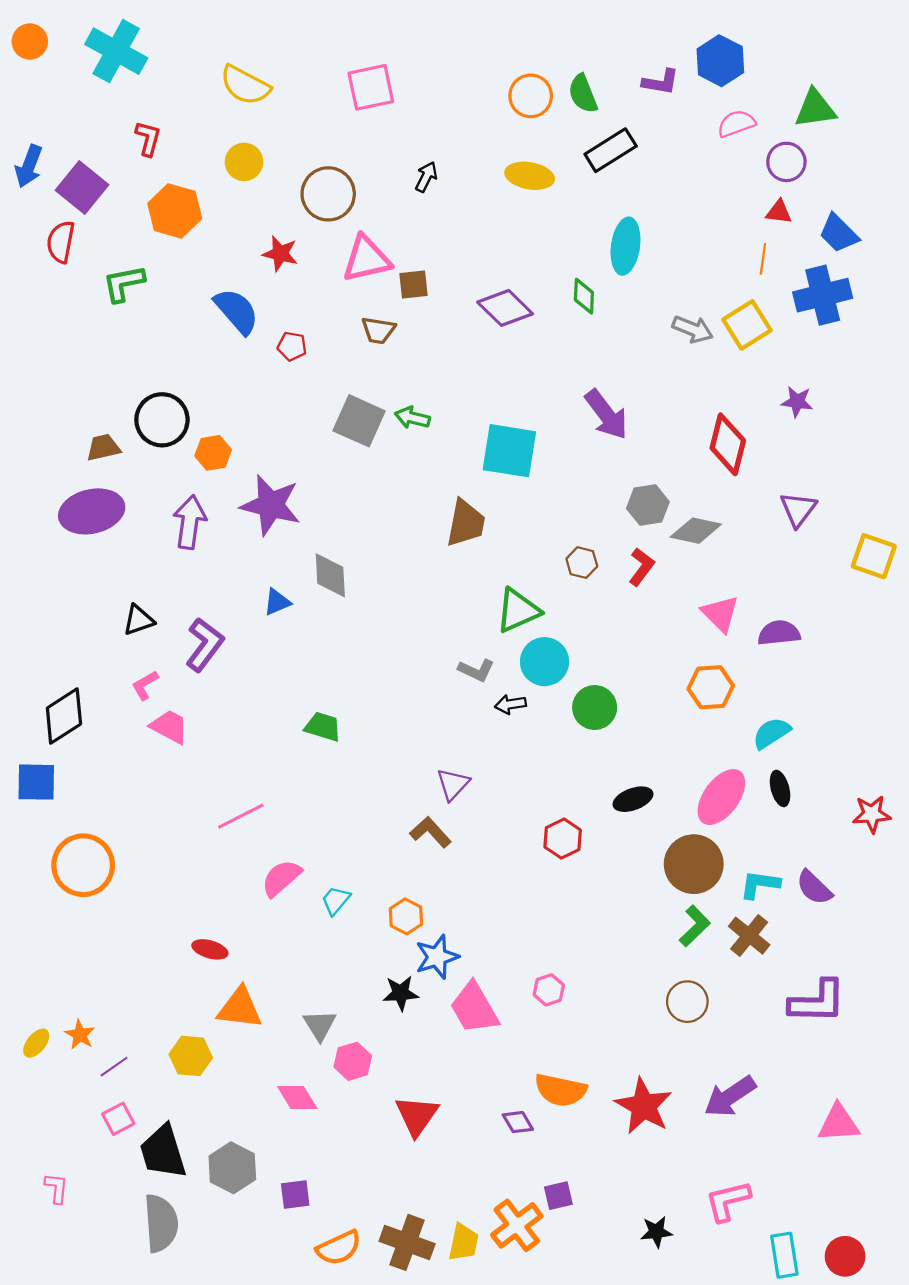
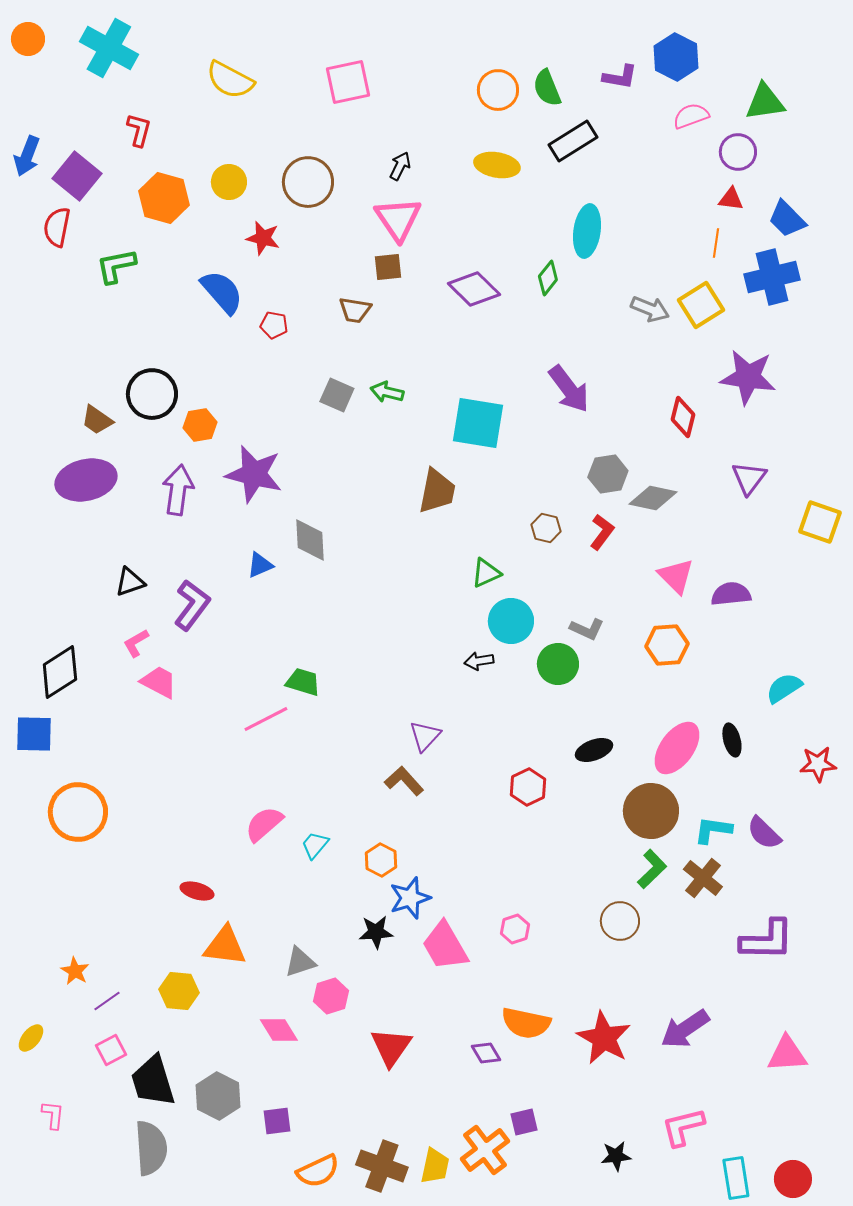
yellow circle: (244, 162) -> (229, 182), moved
pink triangle: (367, 259) -> (398, 219), moved, turned -51
green diamond: (584, 296) -> (548, 278), turned 36
purple star: (797, 402) -> (748, 377), size x1.8
gray square: (359, 421) -> (337, 395), size x0.7
red diamond: (728, 444) -> (683, 417), size x0.7
brown trapezoid: (103, 447) -> (97, 420), turned -132
green triangle: (518, 611) -> (486, 573), size x0.7
gray L-shape: (476, 670) -> (587, 629), moved
cyan semicircle: (771, 733) -> (784, 688), moved
pink line: (241, 816) -> (266, 719), moved
brown circle: (687, 1002) -> (620, 921), moved
gray triangle: (320, 1025) -> (300, 962), turned 44
yellow ellipse: (36, 1043) -> (31, 1038), moved

